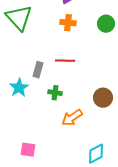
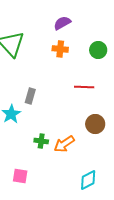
red line: (65, 61) -> (84, 87), moved
green cross: (55, 93) -> (41, 141), moved

